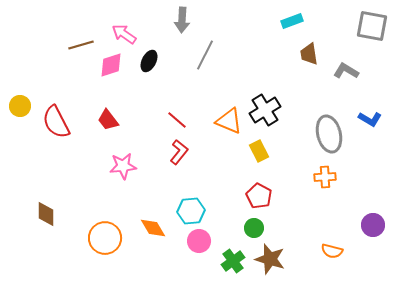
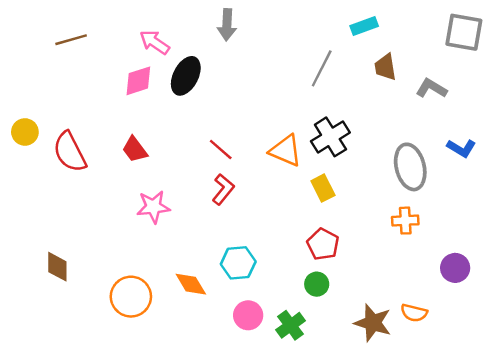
brown line: (81, 45) -> (71, 40), moved
gray line: (205, 55) -> (322, 68), moved
black ellipse: (149, 61) -> (186, 76), size x1.4
purple circle: (373, 225) -> (455, 268), moved
pink circle: (199, 241) -> (248, 315), moved
brown star: (270, 259) -> (373, 323), moved

